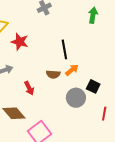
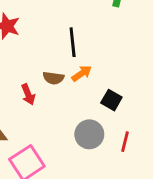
red arrow: (29, 88) -> (28, 94), moved
gray circle: (76, 98) -> (89, 134), moved

